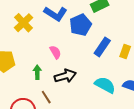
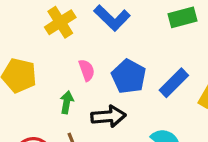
blue pentagon: (81, 25) -> (129, 76), moved, turned -30
pink semicircle: (55, 52) -> (87, 70), moved

